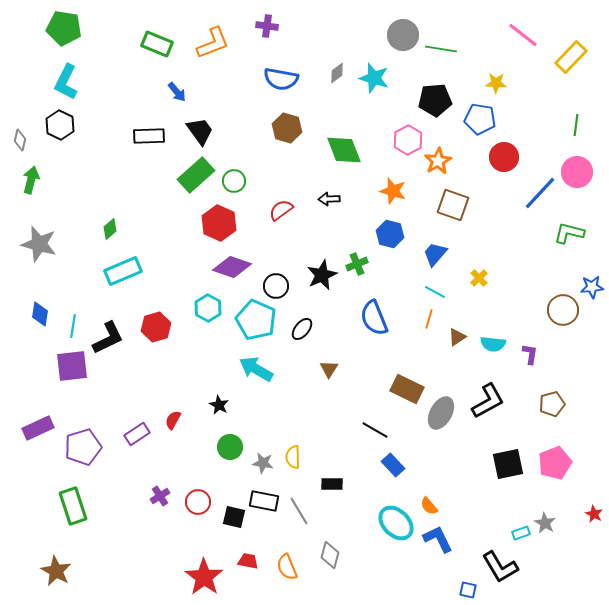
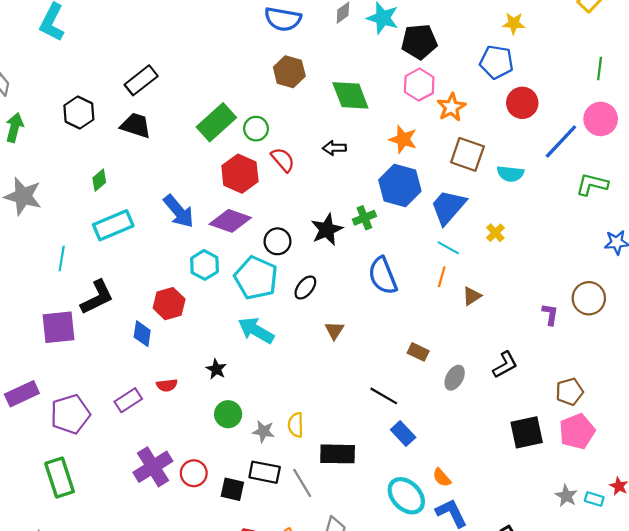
blue arrow: (177, 92) -> (179, 211), moved, size x1.6
black pentagon: (435, 100) -> (419, 42), moved
black hexagon: (60, 125) -> (79, 113), moved
black trapezoid: (200, 131) -> (136, 125), moved, turned -36
black rectangle: (149, 136) -> (141, 80), turned -36
green rectangle: (196, 175) -> (216, 122), moved
green circle: (234, 181) -> (256, 129), moved
red semicircle: (281, 210) -> (283, 160), turned 85
red hexagon: (219, 223) -> (240, 174), moved
blue hexagon: (390, 234) -> (400, 186), size x1.4
blue trapezoid: (435, 254) -> (448, 207), size x1.4
brown circle: (563, 310) -> (589, 298), moved
blue diamond: (40, 314) -> (142, 334), moved
cyan line: (73, 326) -> (62, 259), moved
red hexagon: (156, 327) -> (169, 304), moved
cyan semicircle: (493, 344) -> (510, 174), moved
brown rectangle: (407, 389) -> (418, 352), size x0.6
black L-shape: (488, 401) -> (505, 365), size x0.7
brown pentagon: (552, 404) -> (569, 392), moved
gray ellipse: (441, 413) -> (455, 378), size x0.7
red semicircle: (173, 420) -> (167, 385), turned -126
black rectangle: (332, 484) -> (338, 454), size x1.5
purple cross: (160, 496) -> (153, 467), size x1.8
cyan rectangle: (521, 533) -> (594, 499), moved, turned 36

